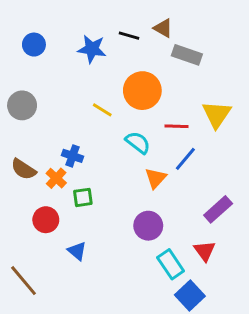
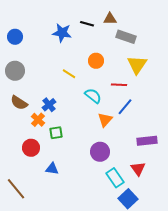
brown triangle: (163, 28) -> (110, 19), turned -32
blue circle: (34, 45) -> (15, 37), moved
orange circle: (142, 91) -> (96, 61), size x0.6
yellow triangle: (217, 114) -> (137, 65), moved
blue cross: (73, 156) -> (49, 105), turned 32
brown semicircle: (24, 169) -> (19, 103), moved
purple rectangle: (218, 209) -> (147, 141), turned 36
blue triangle: (77, 251) -> (52, 169), turned -32

